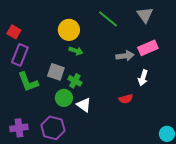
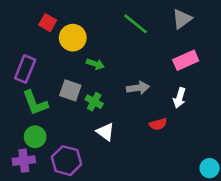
gray triangle: (145, 15) -> (182, 19), turned 30
yellow circle: (69, 30) -> (73, 38), moved
red square: (14, 32) -> (48, 23), moved
gray arrow: (125, 56) -> (138, 88), moved
green circle: (64, 98) -> (35, 137), moved

